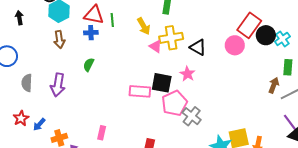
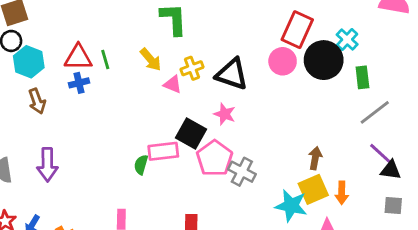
black circle: (266, 35) -> (324, 60), moved, size x1.4
yellow cross: (171, 38) -> (192, 68), size x0.7
black triangle: (198, 47) -> (232, 74), size x1.4
green semicircle: (89, 65) -> (141, 165), moved
black square: (162, 83) -> (191, 133), turned 30
brown arrow: (274, 85) -> (315, 158), moved

